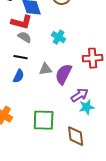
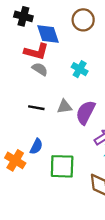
black line: (21, 57) -> (36, 108), moved
blue semicircle: (19, 76) -> (36, 146), moved

